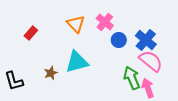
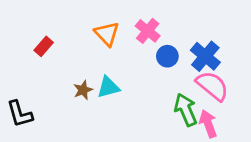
cyan triangle: (77, 62) -> (108, 87), size x0.7
brown star: (51, 73) -> (83, 90), moved

